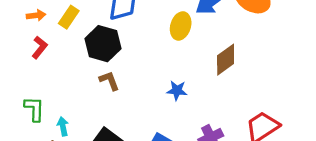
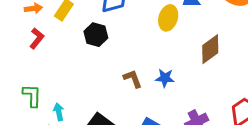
black hexagon: (103, 44) -> (96, 35), size x0.7
brown L-shape: (109, 81) -> (133, 79), moved

